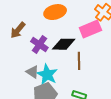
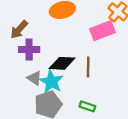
black diamond: (64, 44) -> (62, 63), moved
purple cross: (39, 45) -> (29, 49), moved, turned -36

